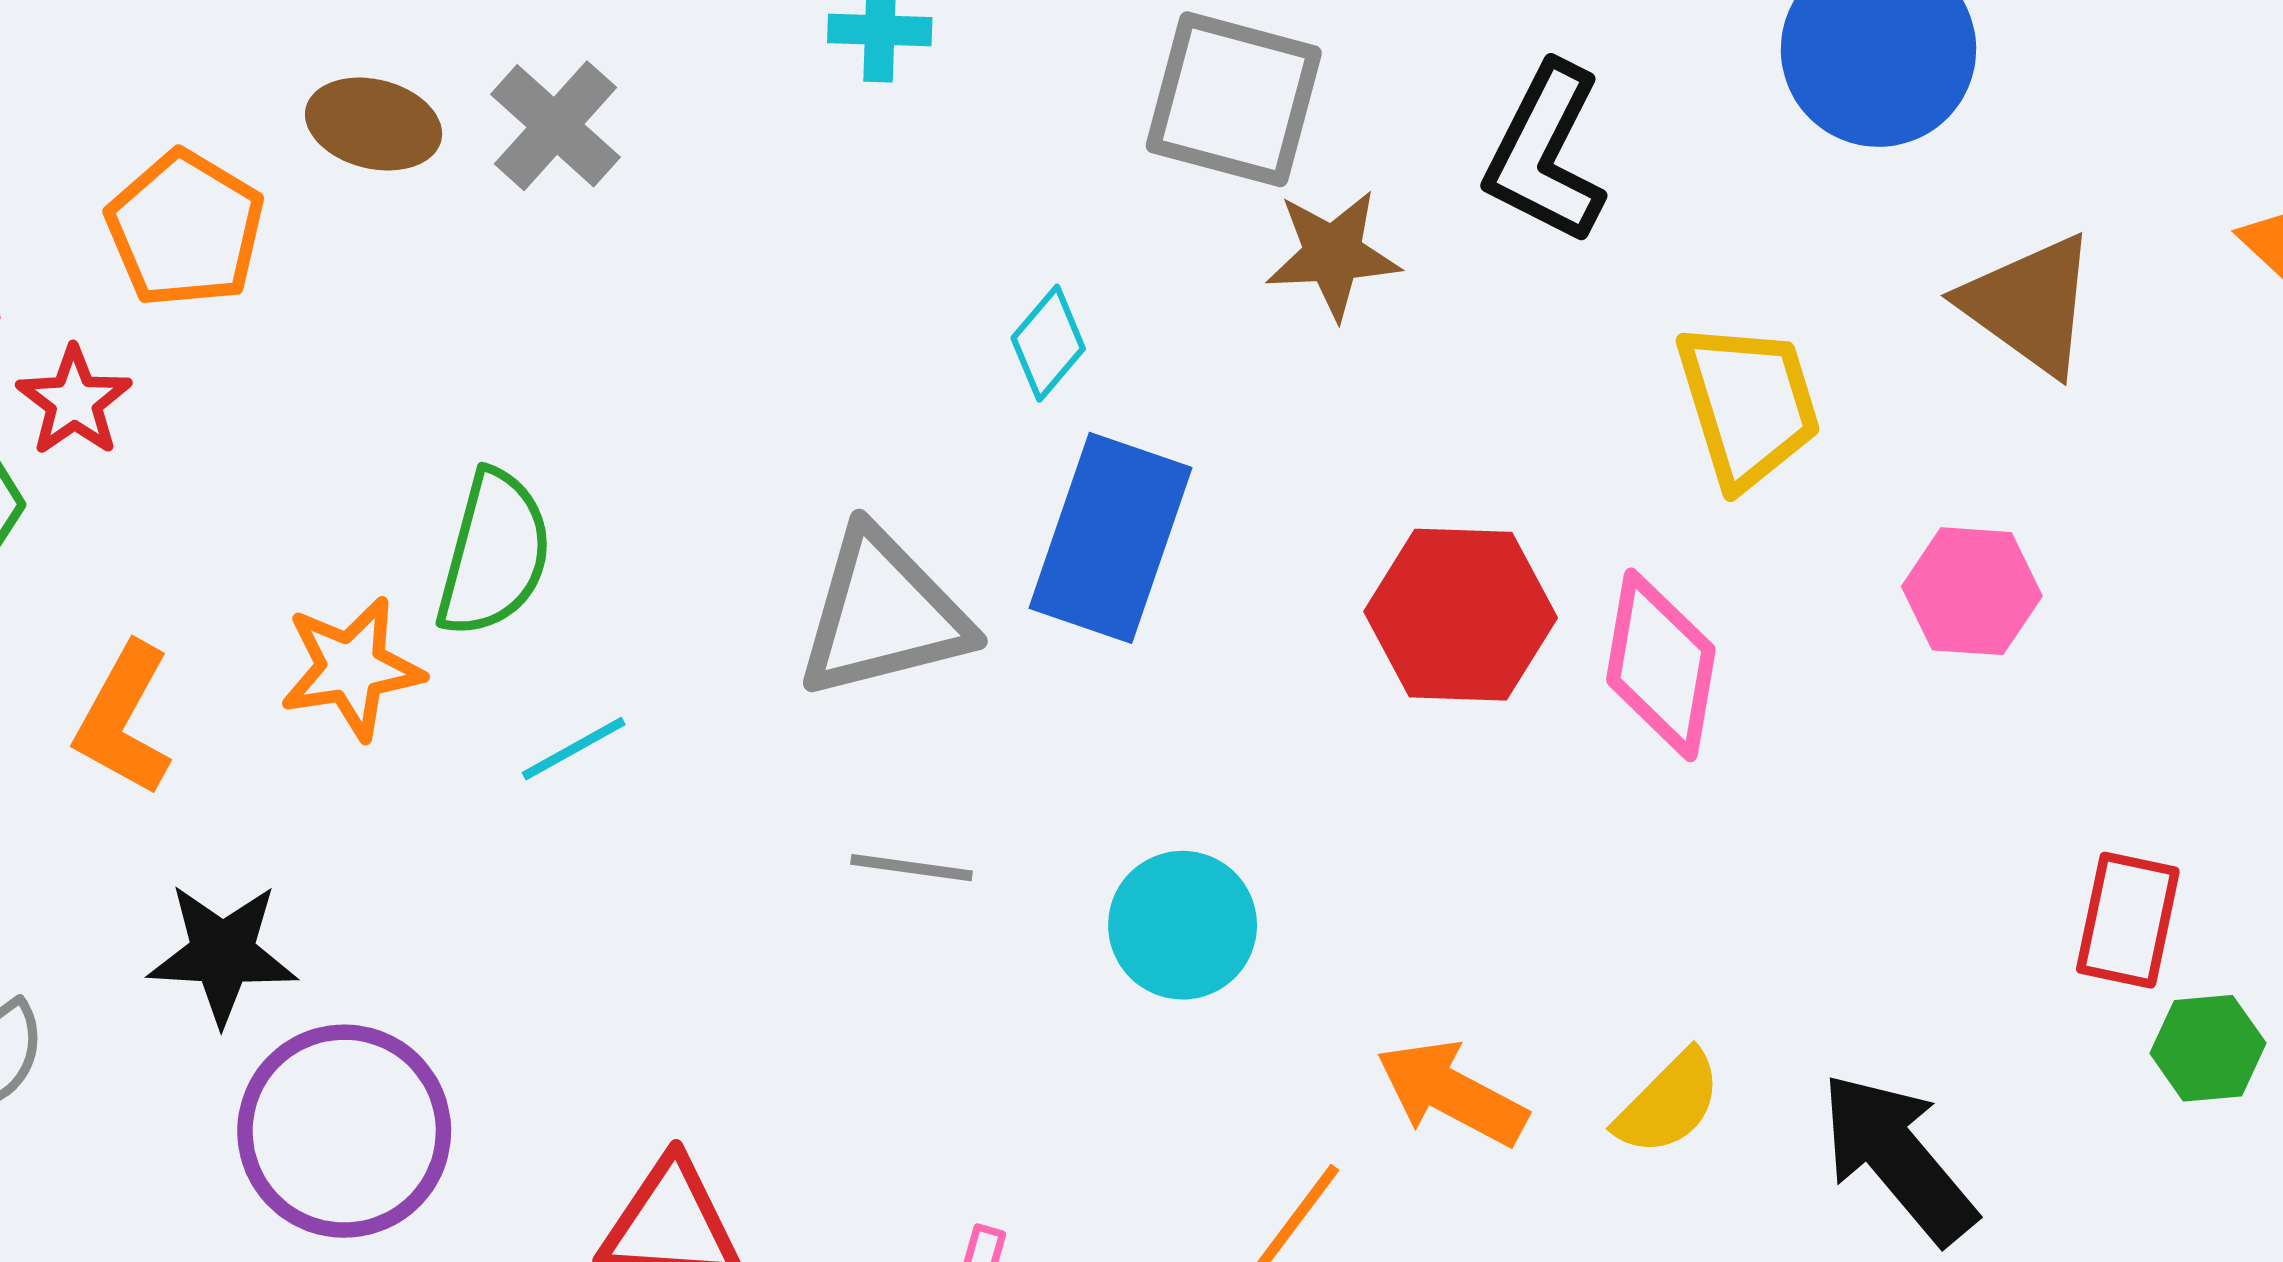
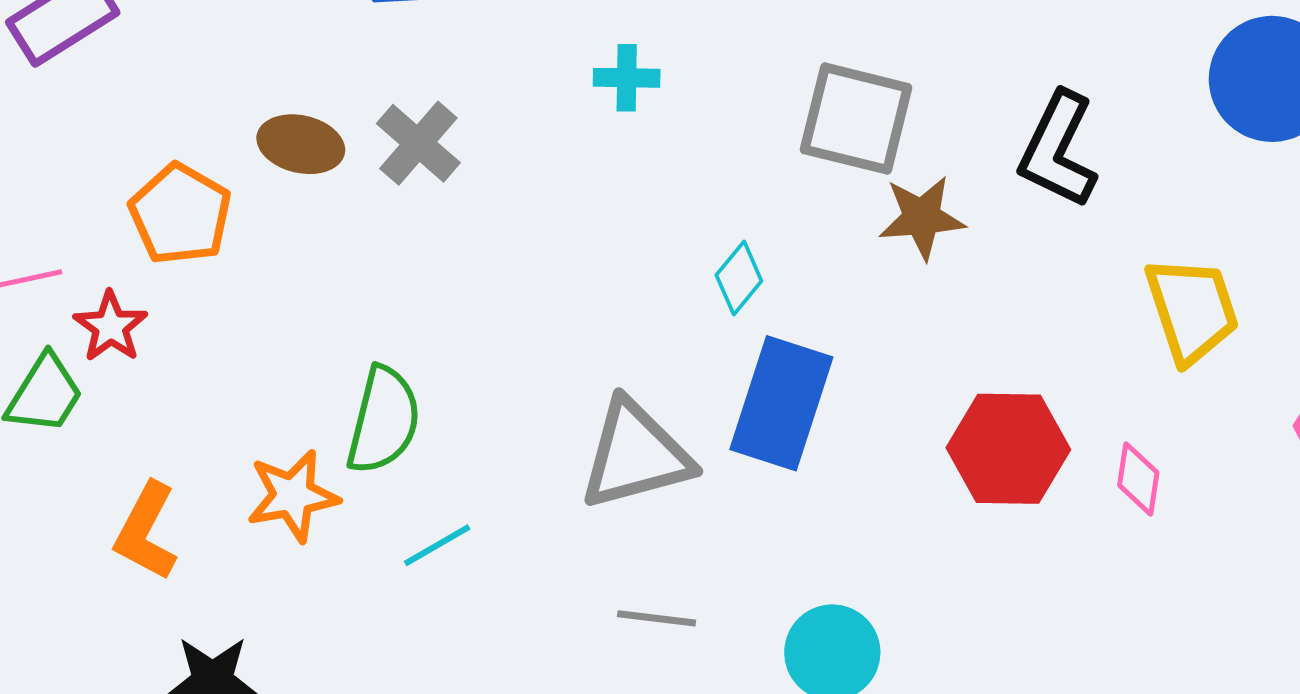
pink diamond: (1661, 665) -> (1138, 479), size x0.6

